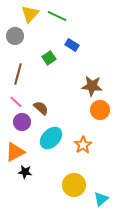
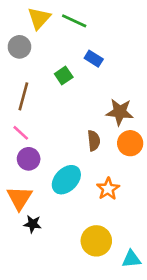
brown semicircle: (41, 108) -> (94, 141), moved, turned 42
orange triangle: (15, 152) -> (19, 198), turned -30
cyan triangle: (101, 199) -> (131, 259), turned 35

